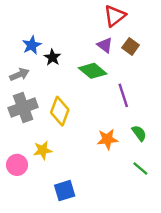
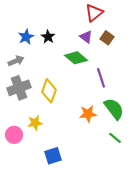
black star: (52, 57) -> (48, 37), moved
green semicircle: (139, 133) -> (114, 109), size x1.6

